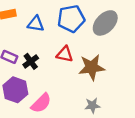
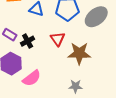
red triangle: (65, 54) -> (58, 39), turned 35

